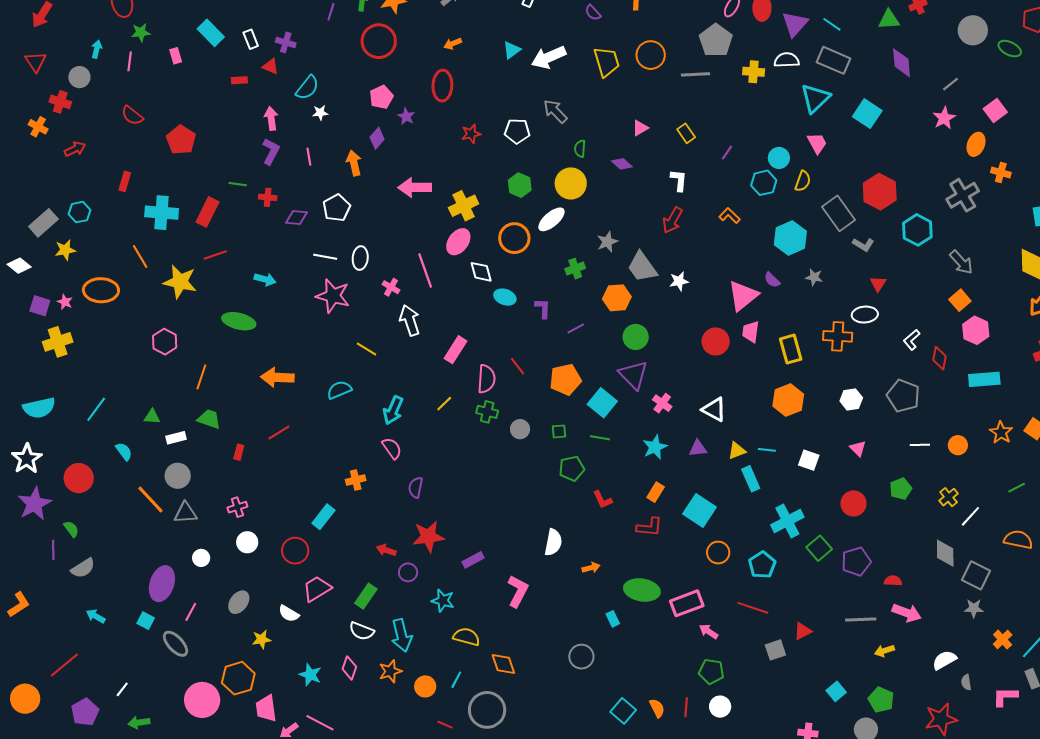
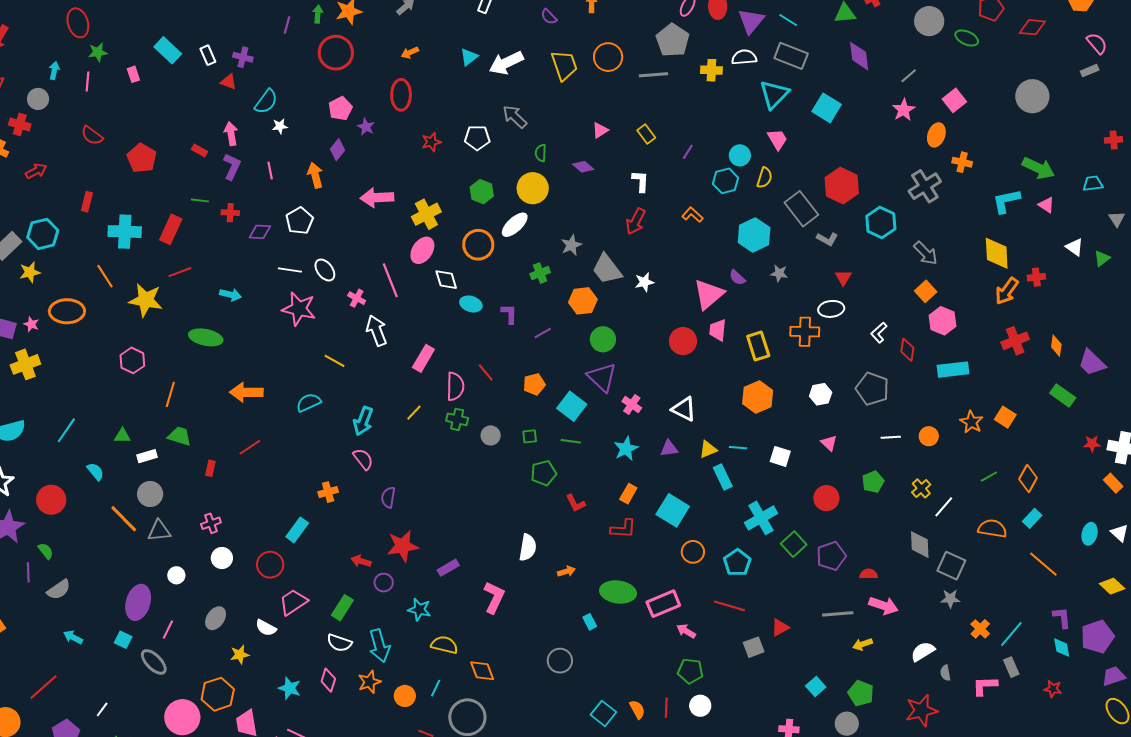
red rectangle: (239, 80) -> (200, 150), moved, turned 35
cyan hexagon: (80, 212) -> (43, 234), size x1.4
white ellipse: (360, 258) -> (325, 270), turned -40
orange pentagon: (565, 379) -> (534, 384), size x0.7

